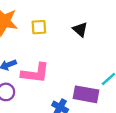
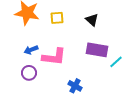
purple rectangle: (86, 94) -> (97, 50), moved

